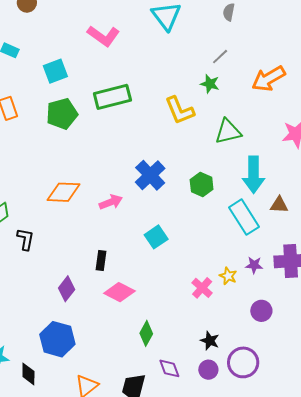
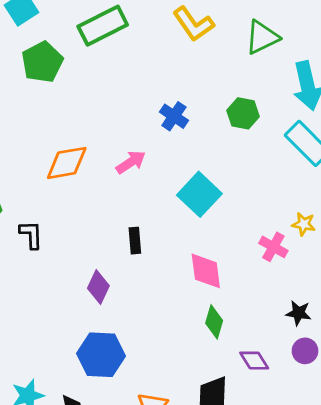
blue cross: (150, 175) -> (174, 116), size x0.7
cyan square: (156, 237) -> (199, 194), size x1.4
pink diamond: (119, 292) -> (206, 271), moved, turned 68

